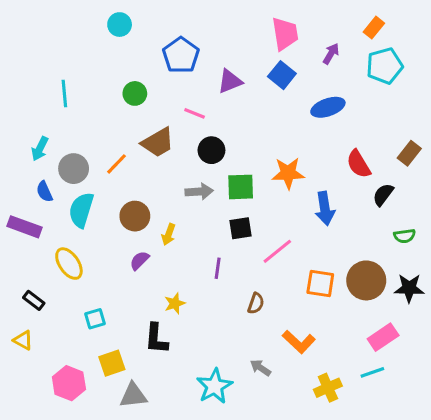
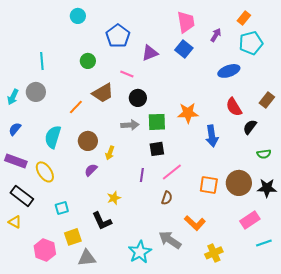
blue ellipse: (328, 107) -> (229, 71), moved
cyan arrow: (40, 149) -> (13, 97), moved
gray circle: (74, 169) -> (36, 92), moved
blue semicircle: (44, 192) -> (15, 129), moved, turned 64
purple rectangle: (25, 227) -> (16, 161), moved
pink line: (277, 251) -> (172, 172), moved
black rectangle: (34, 300) -> (22, 196), size x1.6
black L-shape: (156, 339) -> (102, 221), turned -30
gray arrow: (261, 368) -> (170, 240), size x1.6
cyan line: (372, 372) -> (264, 243), moved

